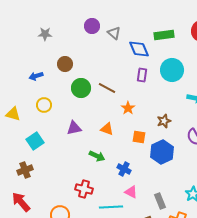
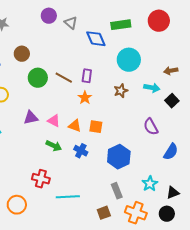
purple rectangle: (142, 75) -> (87, 76), moved
brown star: (164, 121) -> (121, 91), moved
orange triangle: (107, 129) -> (75, 126), moved
blue hexagon: (162, 152) -> (119, 157), moved
blue cross: (124, 169) -> (81, 151), moved
pink triangle: (131, 192) -> (54, 121), moved

